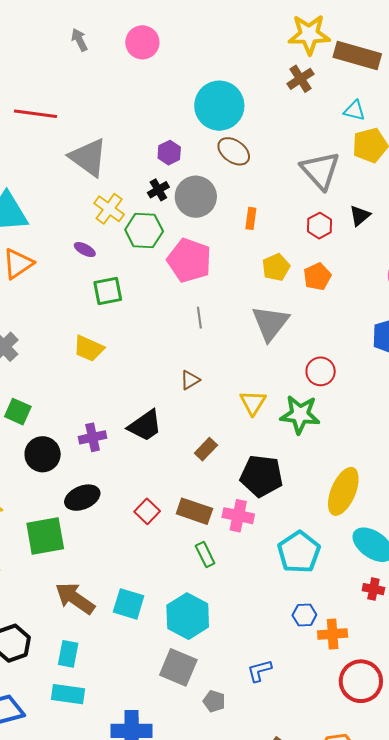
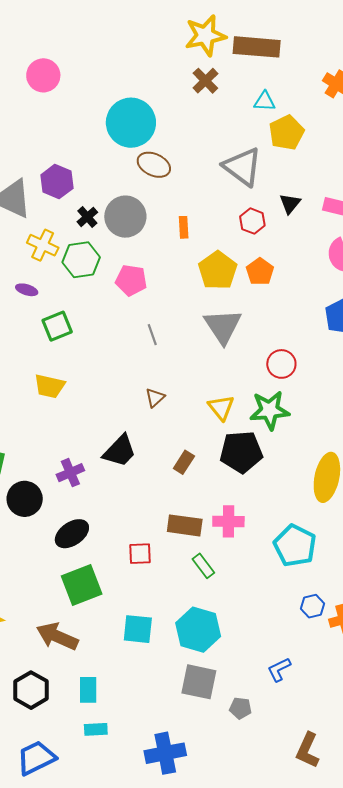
purple hexagon: (169, 153) -> (57, 182), moved, size x1.4
pink pentagon: (189, 260) -> (131, 280), size x0.7
yellow pentagon: (276, 267) -> (218, 270), size x1.4
black pentagon: (261, 476) -> (241, 452), moved
red square: (147, 511) -> (140, 554), moved, turned -35
green square: (45, 536) -> (82, 585), moved
brown arrow: (75, 598) -> (57, 636), moved
cyan rectangle: (68, 694) -> (96, 729), size x0.7

